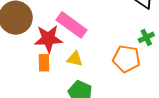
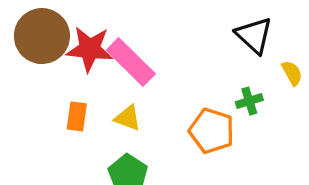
red star: (48, 39) -> (90, 49), moved

